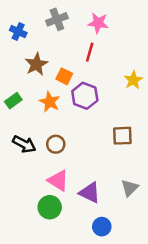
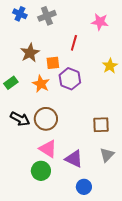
pink star: (98, 23) -> (100, 22), moved
blue cross: (18, 32) -> (20, 14), moved
orange square: (64, 76) -> (53, 63), turned -32
brown square: (122, 136) -> (101, 125), moved
brown circle: (56, 144) -> (46, 119), size x1.5

